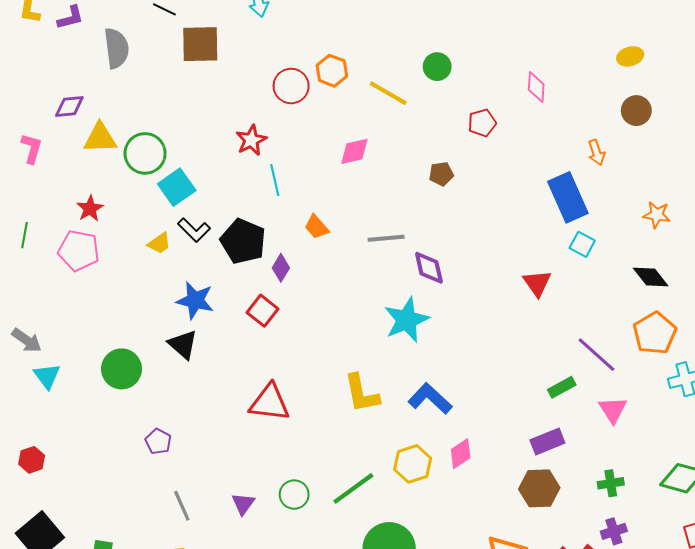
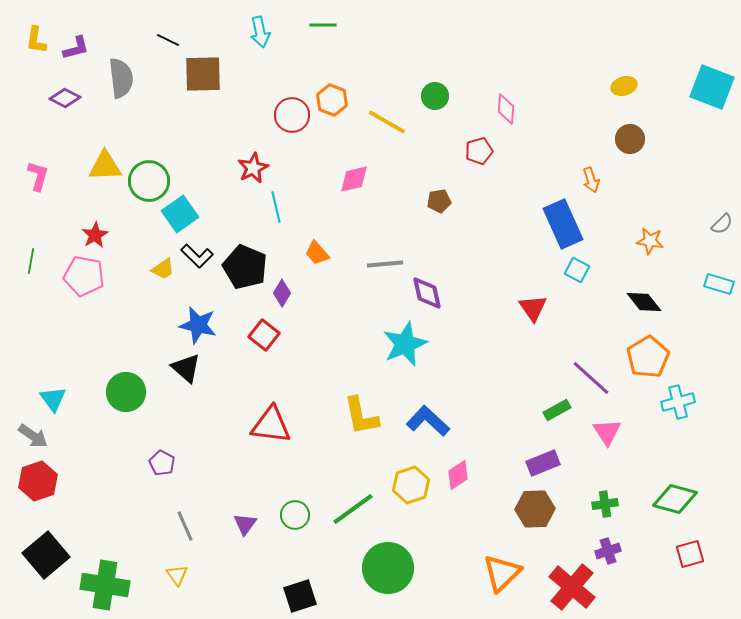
pink diamond: (536, 87) -> (506, 109), moved
purple diamond: (69, 106) -> (65, 98), moved, turned 32
gray arrow: (27, 340) -> (33, 436), moved
red hexagon: (32, 460) -> (38, 481), size x1.5

